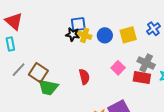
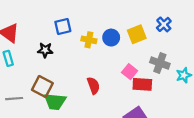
blue square: (78, 24) -> (63, 26), moved
black star: (73, 34) -> (45, 50), moved
gray line: (19, 70) -> (14, 99), moved, turned 49
red rectangle: (142, 78) -> (142, 84), moved

